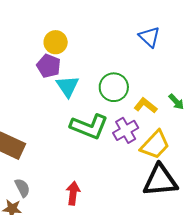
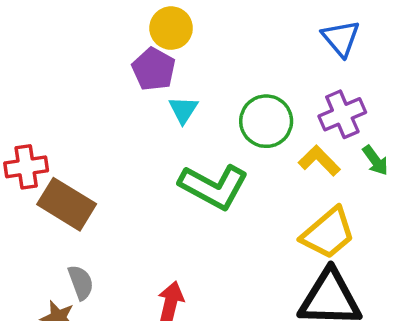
cyan triangle: (68, 86) -> (183, 110), size x0.7
purple cross: (126, 130) -> (342, 114), moved

